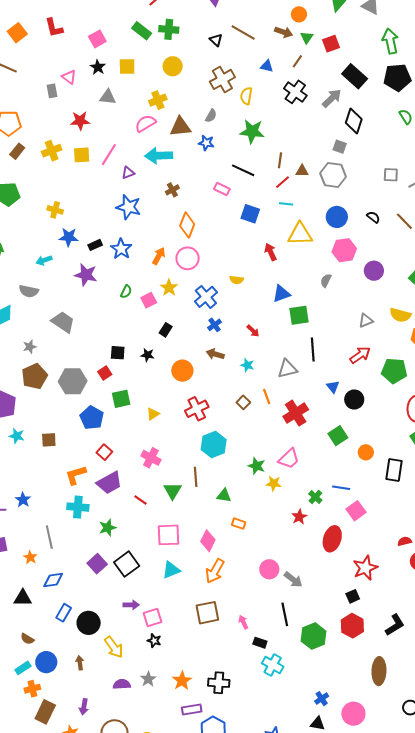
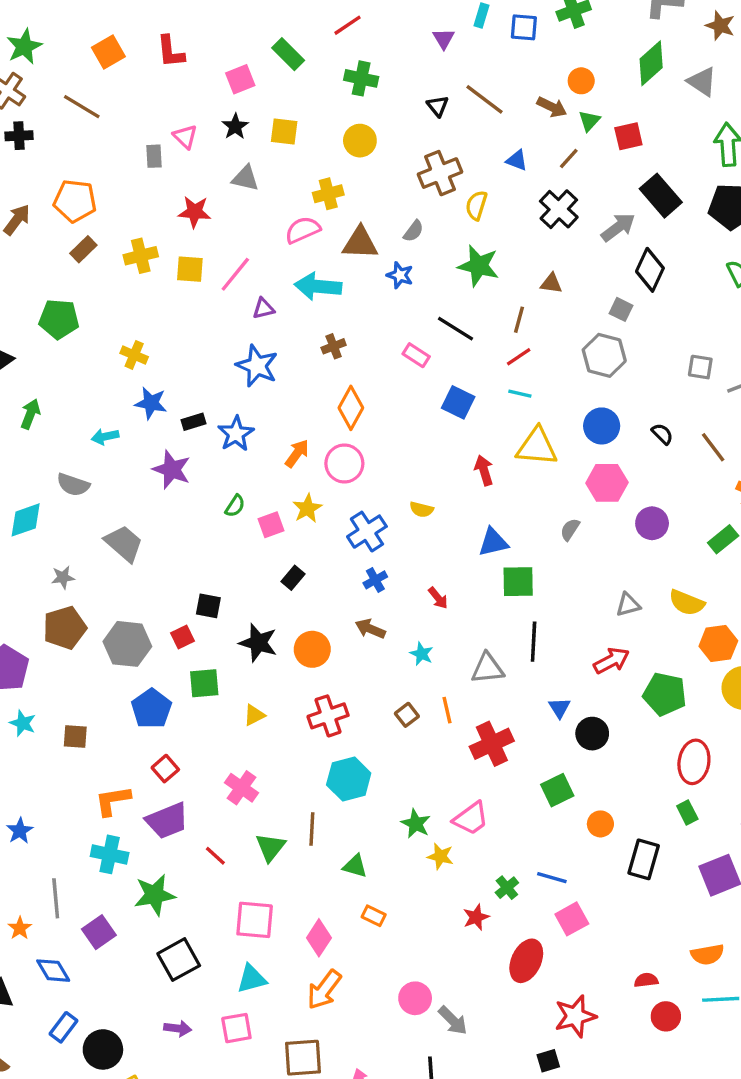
green rectangle: (142, 31) -> (288, 54), moved
brown triangle: (302, 171) -> (551, 283), moved
black star: (147, 355) -> (258, 643), moved, size x1.6
green star: (108, 528) -> (155, 895), size x1.4
purple square: (97, 564) -> (99, 932), moved
blue diamond: (53, 580) -> (53, 971), turned 60
pink square: (153, 618) -> (236, 1028), moved

